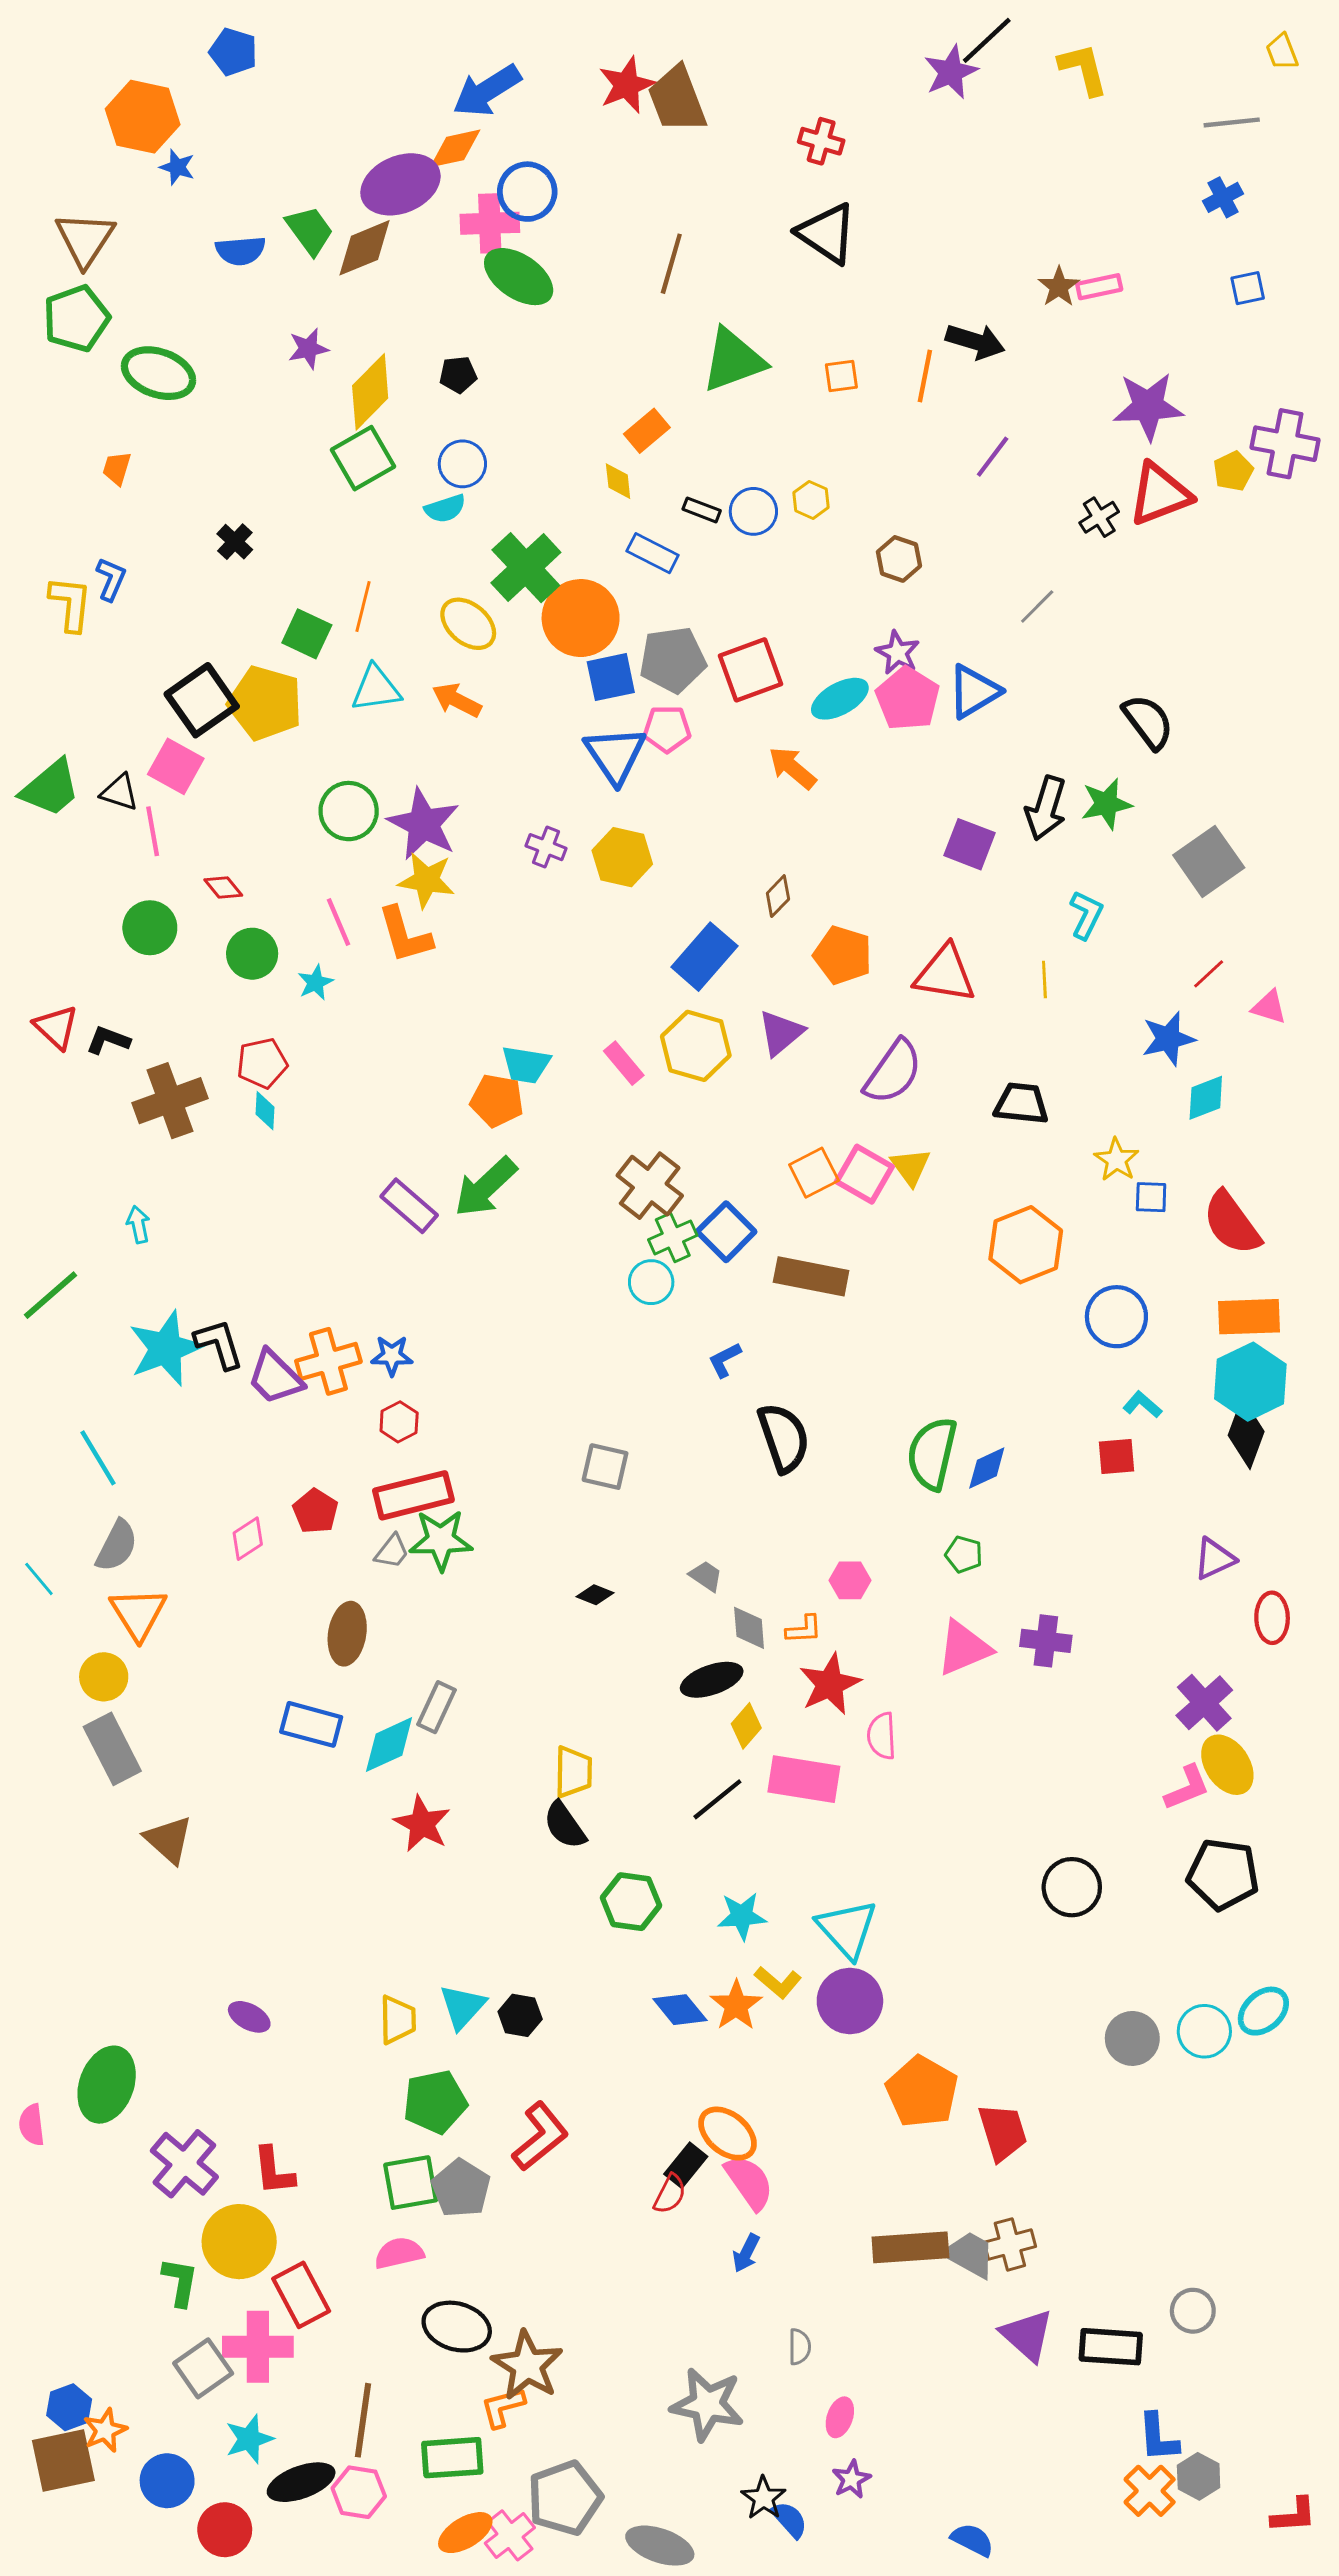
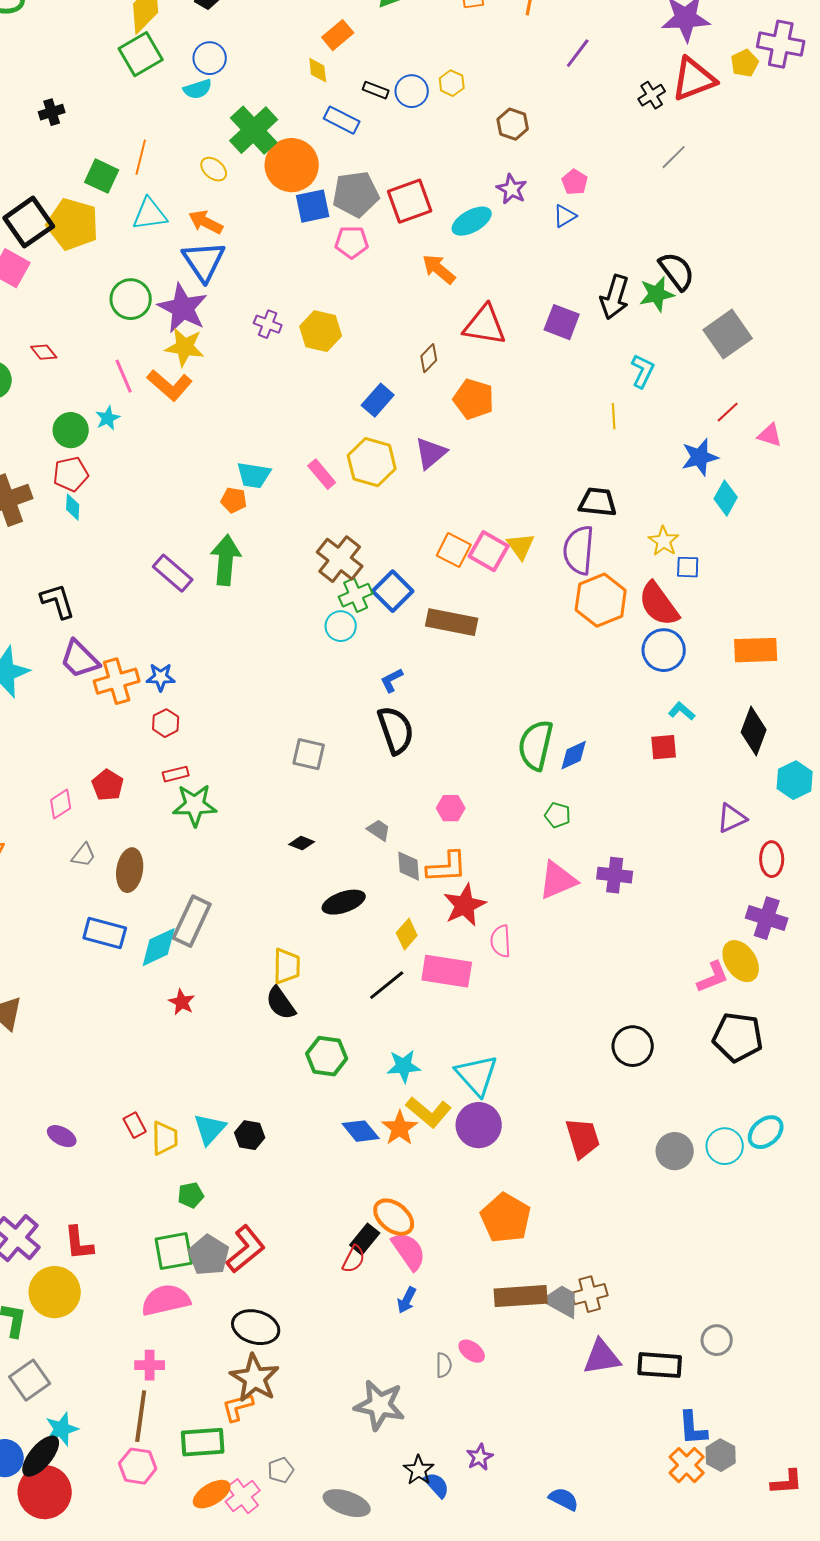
black cross: (235, 542) -> (52, 112), turned 30
gray line: (1037, 606) -> (674, 157), moved
yellow ellipse: (468, 624) -> (214, 169), size x0.7
blue triangle: (974, 691) -> (565, 216), size x0.6
pink pentagon: (908, 699) -> (575, 182), moved, size x0.6
black semicircle: (1148, 722) -> (677, 271), moved
blue triangle: (615, 755) -> (204, 261), moved
orange L-shape: (405, 935) -> (170, 385), turned -33
green circle: (252, 954) -> (71, 430), moved
blue rectangle: (704, 957) -> (378, 400), size x0.7
red triangle: (945, 974) -> (485, 325), moved
purple semicircle: (893, 1072) -> (579, 550), moved, turned 150
cyan diamond: (1206, 1098) -> (726, 498), turned -40
orange pentagon: (497, 1101) -> (234, 500), size x0.7
orange square: (814, 1173) -> (454, 550), turned -36
green arrow: (485, 1187) -> (226, 560), turned 138
red semicircle: (1232, 1223) -> (659, 604), moved
black L-shape: (219, 1344) -> (58, 601), moved
purple trapezoid: (275, 1377) -> (80, 659), moved
cyan hexagon: (1250, 1382) -> (795, 780), moved, size x0.7
black semicircle: (784, 1438) -> (396, 730), moved
red rectangle: (413, 1495) -> (176, 774), size x0.5
gray trapezoid: (392, 1552) -> (84, 855), moved
pink hexagon: (850, 1580) -> (451, 808), moved
orange L-shape: (804, 1629) -> (447, 867), size x1.6
black ellipse: (712, 1680) -> (344, 902), moved
purple cross: (1204, 1703) -> (767, 918), moved, turned -30
gray rectangle: (436, 1707) -> (192, 921), size x1.4
red star: (422, 1824) -> (182, 1002), size x0.7
yellow L-shape: (778, 1982) -> (429, 1112), size x1.4
orange pentagon: (922, 2092) -> (506, 1218), moved
green pentagon: (435, 2102) -> (191, 1195), size x0.6
red trapezoid: (1003, 2132) -> (583, 1138), moved
red L-shape: (540, 2136) -> (246, 1249), moved
pink semicircle: (399, 2253) -> (166, 1300), size x1.4
red rectangle: (301, 2295) -> (135, 1125), moved, size x0.6
black ellipse: (457, 2327) -> (256, 1327), moved
purple triangle: (1027, 2335) -> (602, 1357), turned -51
pink cross: (258, 2347) -> (150, 1365), moved, size x0.6
pink ellipse: (840, 2417) -> (472, 1351), moved, turned -72
black ellipse: (301, 2482) -> (41, 1456), moved, turned -30
gray pentagon: (565, 2498) -> (281, 1470), size x0.5
red circle: (225, 2530) -> (45, 1492), size x1.4

